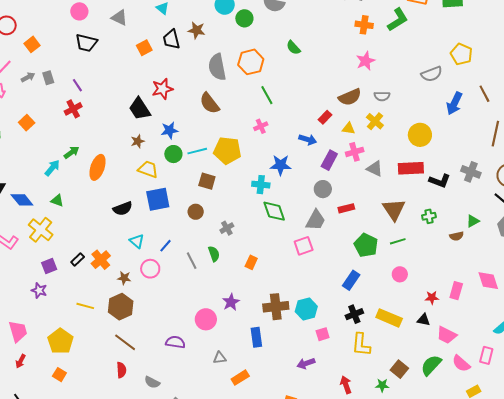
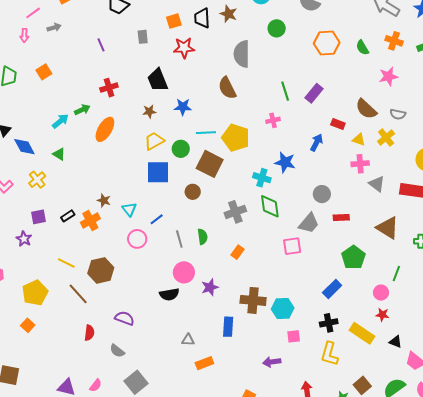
green circle: (244, 18) -> (277, 28), moved
green semicircle: (293, 48) -> (362, 48), moved
orange hexagon: (251, 62) -> (327, 43), moved
gray rectangle: (48, 78) -> (143, 37), moved
red star: (162, 89) -> (184, 48), moved
brown semicircle: (350, 97) -> (366, 109), turned 55
red cross: (73, 109) -> (109, 88), moved
red rectangle: (325, 117) -> (338, 124), turned 56
blue arrow: (308, 140) -> (317, 143), turned -90
green circle: (173, 154) -> (181, 149), moved
purple rectangle: (329, 160) -> (314, 93), moved
yellow trapezoid: (148, 169) -> (154, 141), turned -60
brown square: (207, 181) -> (210, 164), size x1.5
black semicircle: (123, 209) -> (169, 294), moved
brown triangle: (394, 210) -> (388, 228), turned -35
gray cross: (227, 228) -> (235, 212), moved, size x1.5
yellow cross: (41, 230) -> (37, 180), size x0.7
green line: (398, 241) -> (396, 274), moved, turned -63
brown star: (124, 278) -> (104, 200), moved
red star: (432, 298) -> (382, 315), moved
pink circle: (206, 319) -> (184, 272), moved
brown line: (125, 342) -> (78, 294), moved
purple semicircle: (175, 342) -> (124, 318), moved

